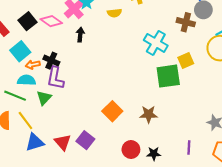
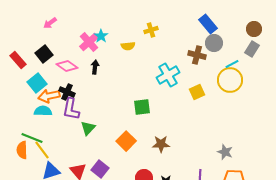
pink diamond: (51, 21) -> (67, 66), moved
cyan cross: (156, 43) -> (168, 75), turned 30
orange arrow: (33, 65) -> (49, 96), size x1.5
green square: (168, 76) -> (142, 107), moved, size x0.7
green line: (15, 96) -> (32, 138), moved
green triangle: (44, 98) -> (88, 128), moved

